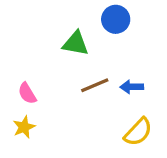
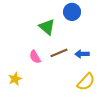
green triangle: (75, 43) -> (47, 27), turned 30
pink semicircle: (27, 93) -> (35, 57), moved

